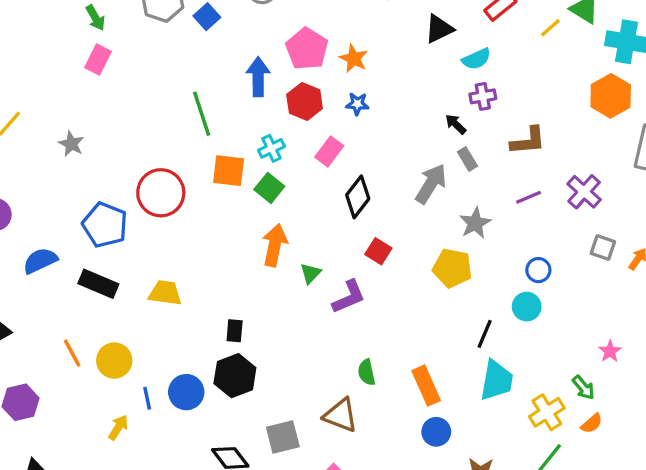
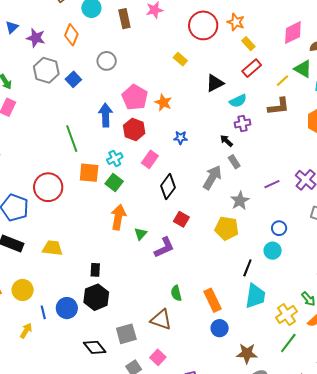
blue star: (357, 104) -> (181, 138), moved
brown L-shape: (528, 141) -> (279, 106), moved

